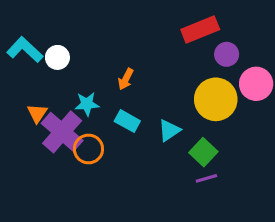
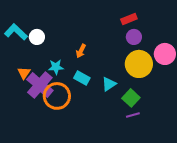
red rectangle: (200, 29) -> (129, 19), size x0.7
purple circle: (227, 54) -> (134, 37), moved
orange circle: (88, 149) -> (57, 96), size x1.4

